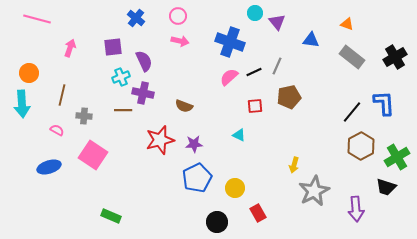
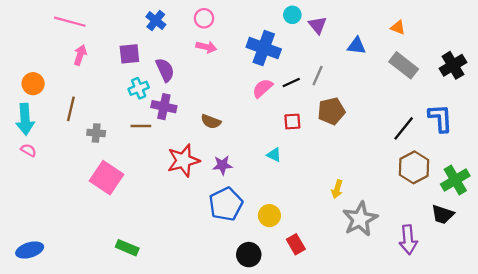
pink line: (37, 19) -> (70, 22), moved
pink semicircle: (57, 130) -> (28, 150), moved
blue ellipse: (49, 167) -> (30, 250), moved

